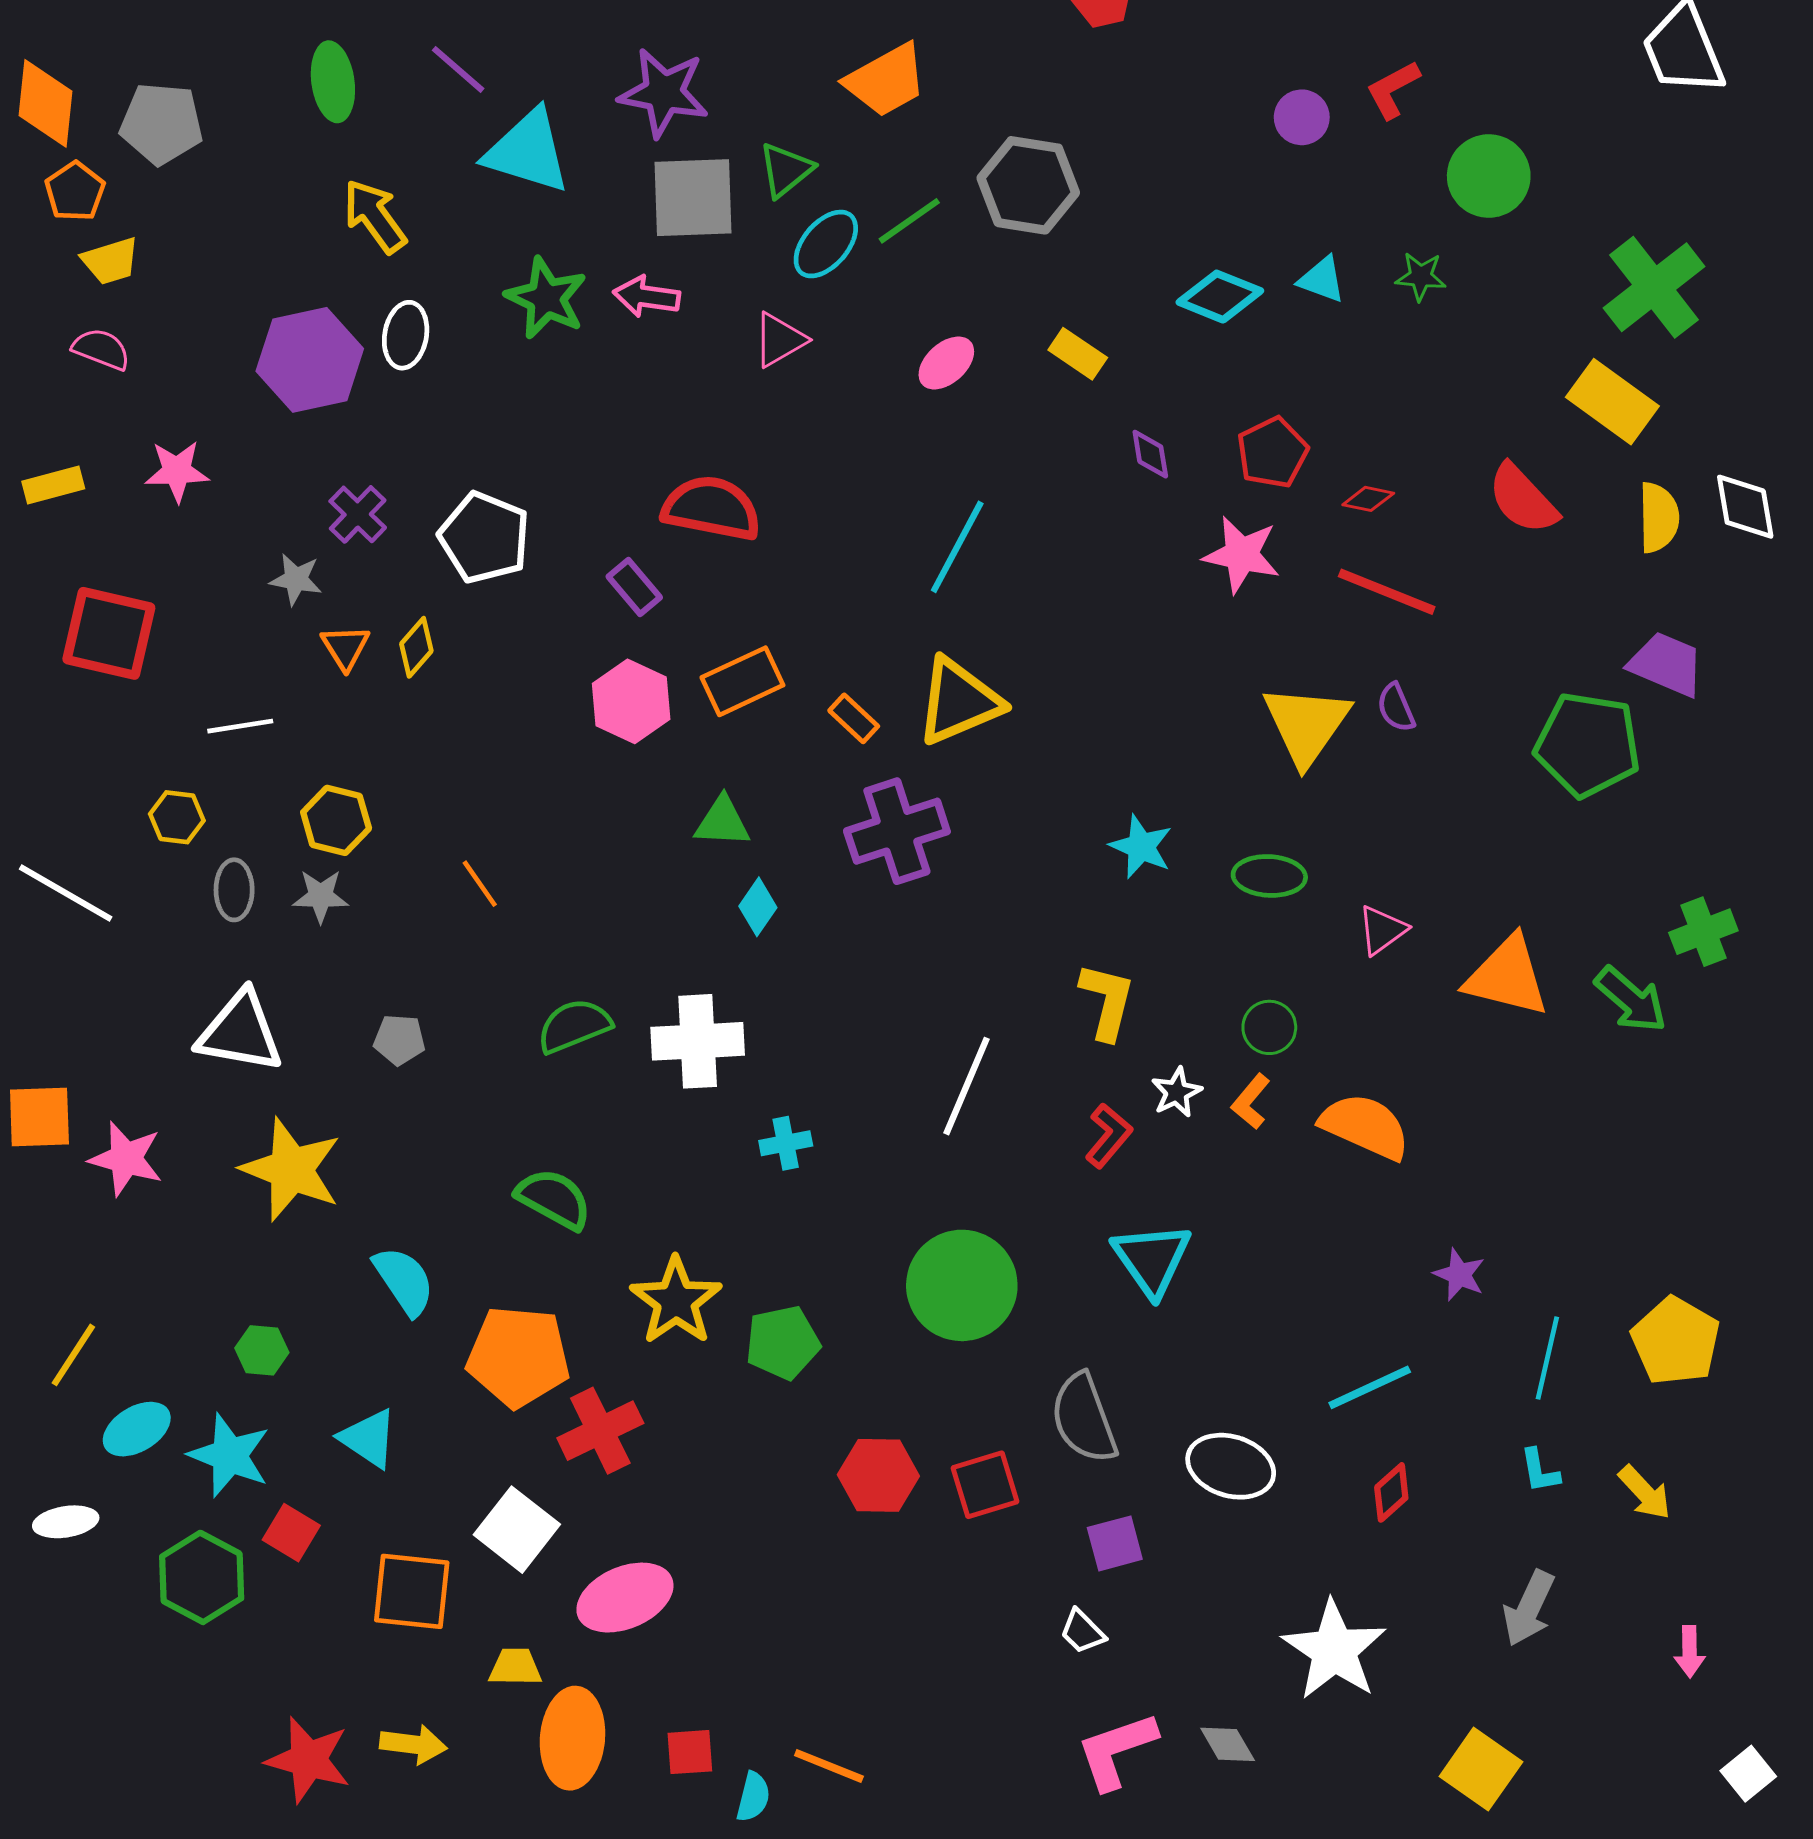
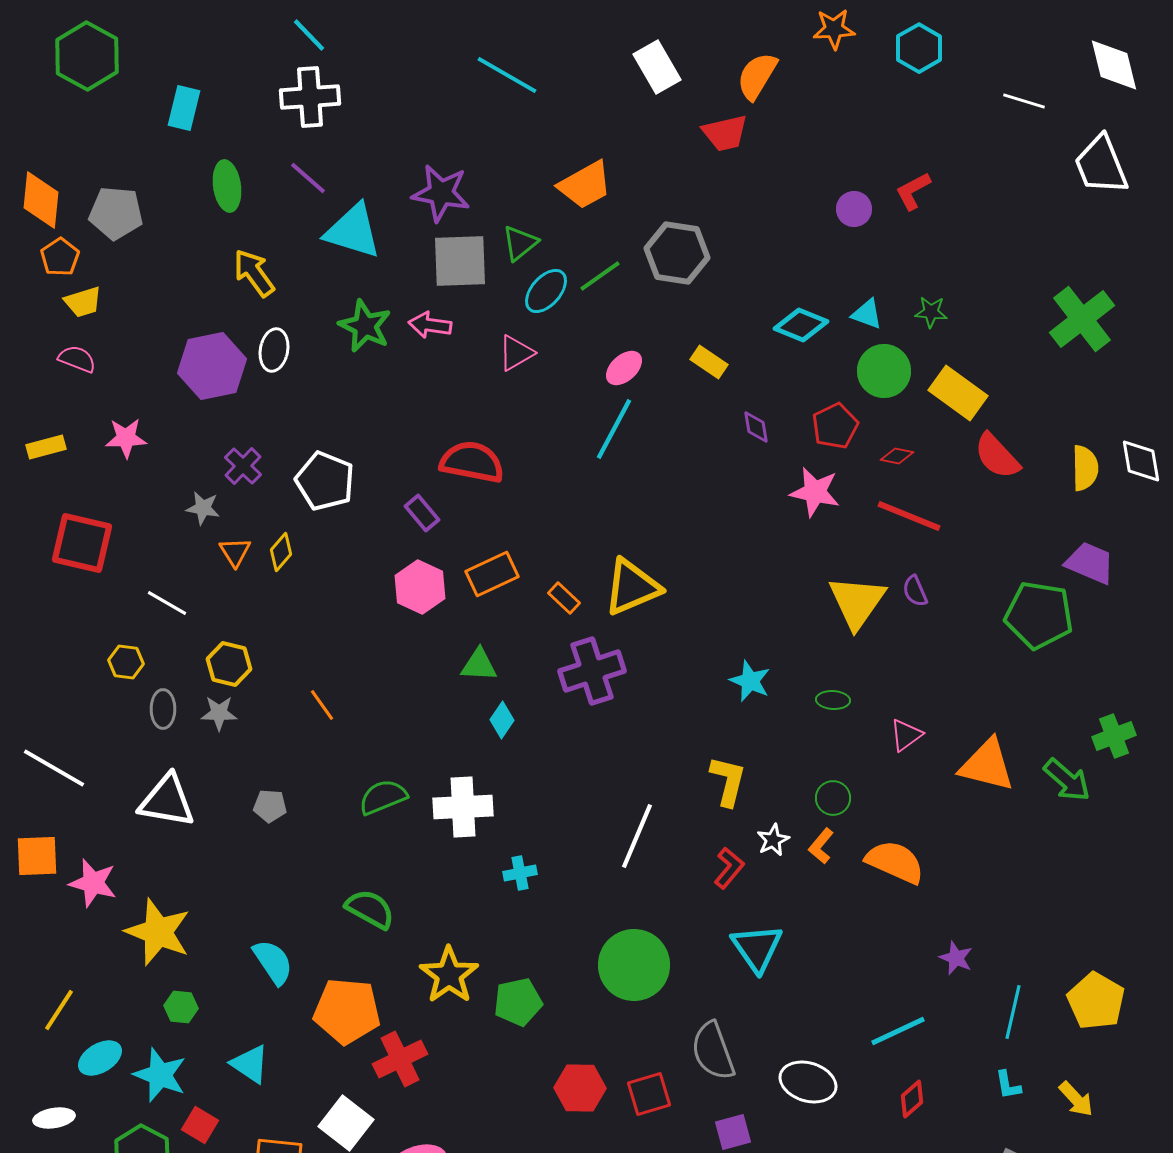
green circle: (1489, 176) -> (884, 371), moved
yellow rectangle: (1612, 402) -> (958, 393), moved
cyan line: (957, 547) -> (614, 429), moved
white line: (240, 726) -> (167, 603), turned 39
green ellipse: (1269, 876) -> (833, 700), size x0.7
white line: (66, 893) -> (54, 768), moved
yellow star: (291, 1170) -> (158, 932), moved

